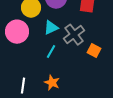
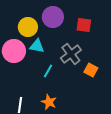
cyan triangle: (51, 28) -> (37, 46), moved, turned 35

